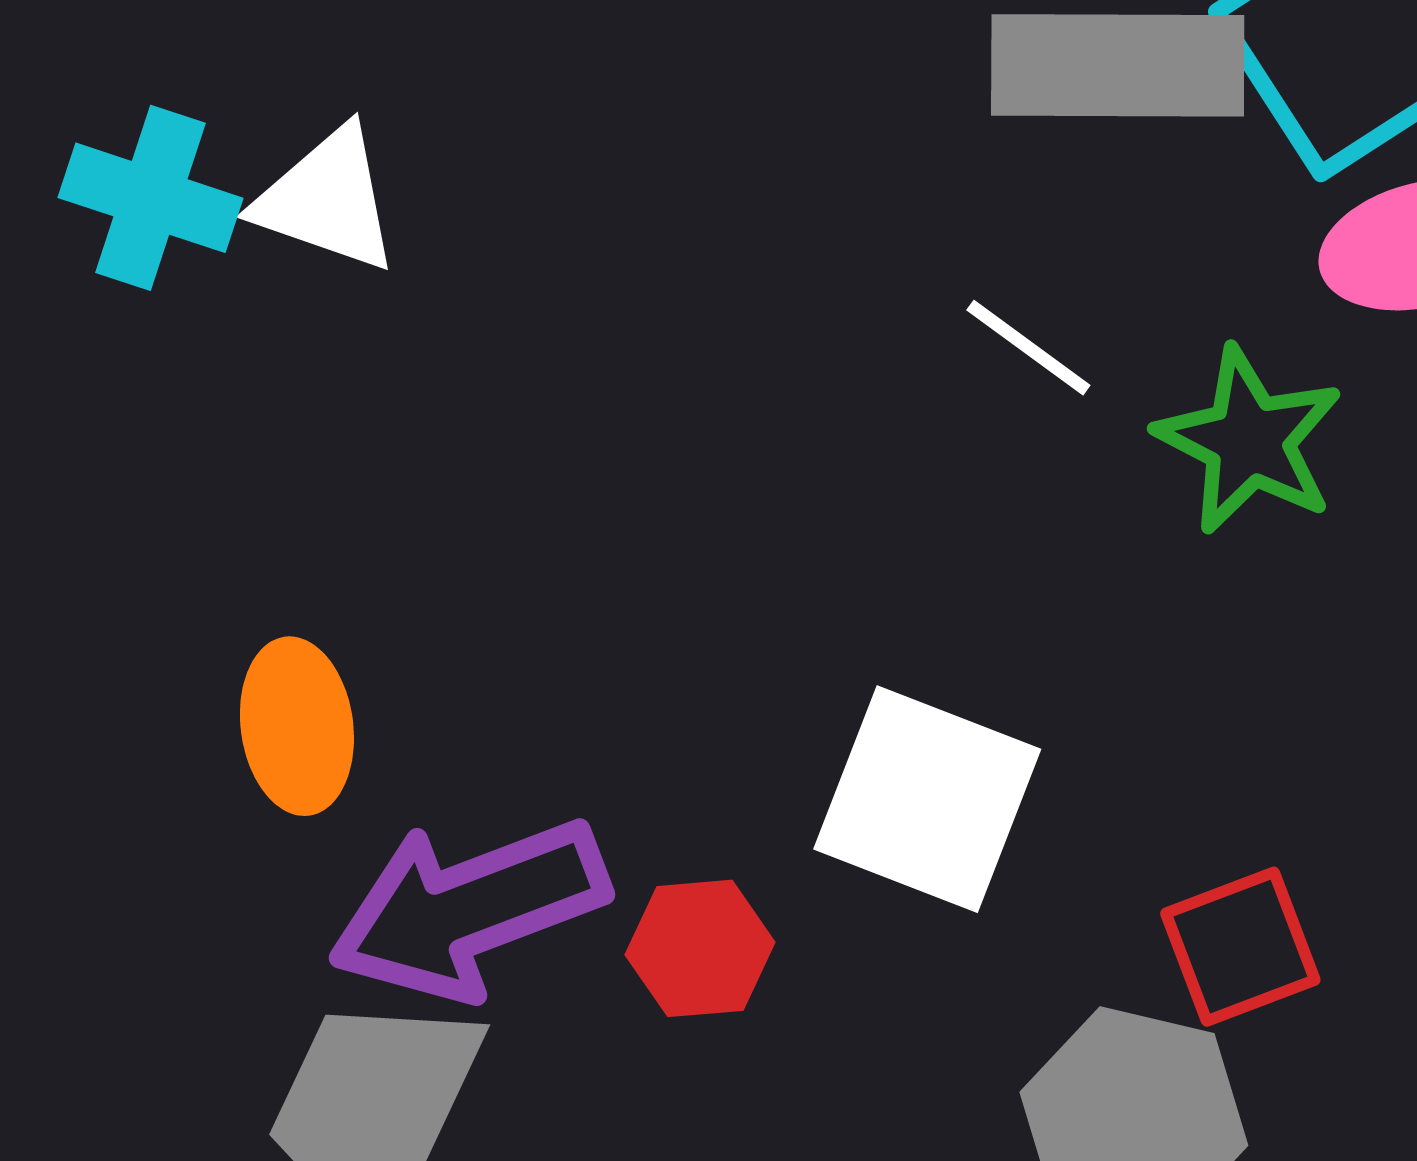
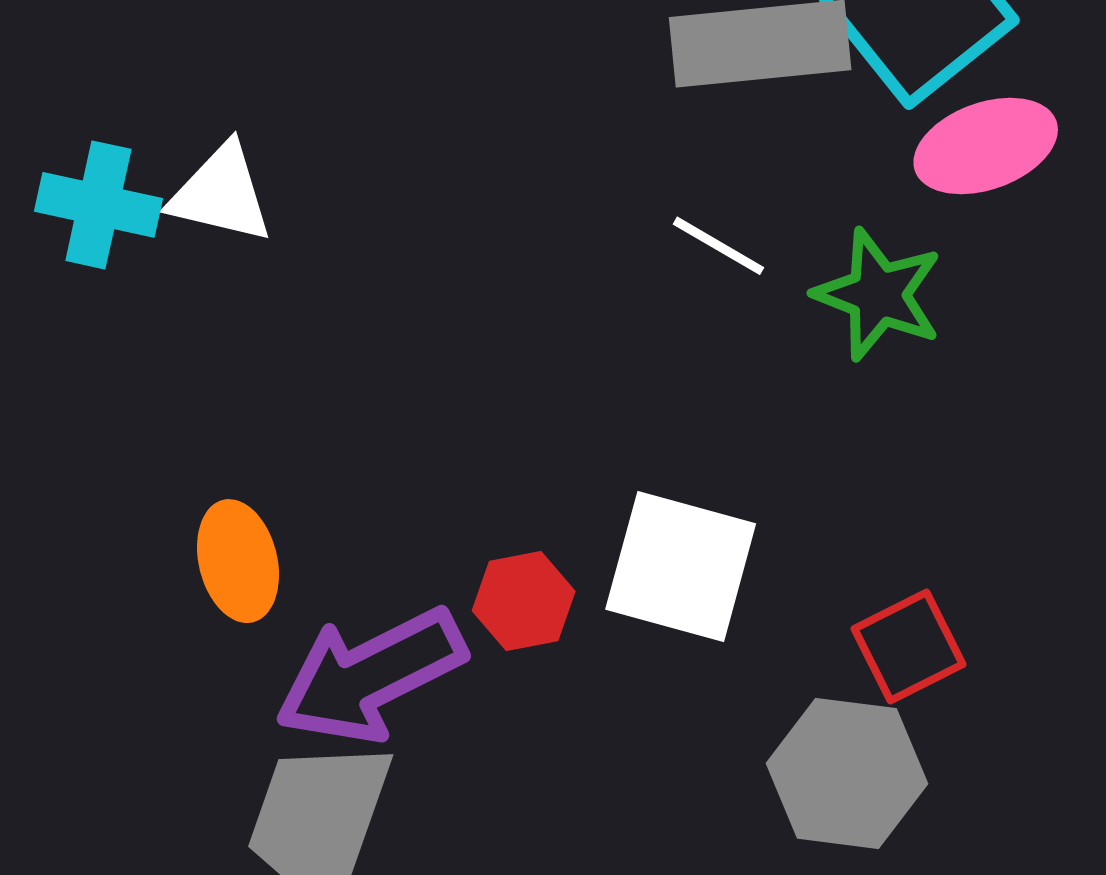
red hexagon: (700, 948) -> (524, 601), moved

